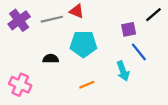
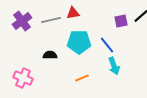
red triangle: (77, 11) -> (73, 13), turned -32
purple square: (129, 29) -> (121, 21), moved
blue line: (139, 52) -> (107, 45), moved

